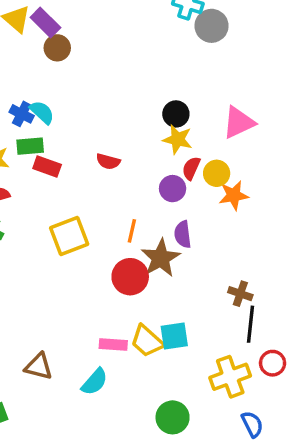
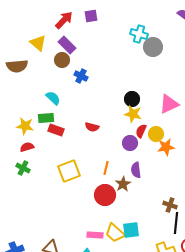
purple rectangle: (45, 22) -> (67, 45), moved
blue cross: (22, 114) -> (81, 76), moved
brown star: (161, 258) -> (123, 184), size x0.7

